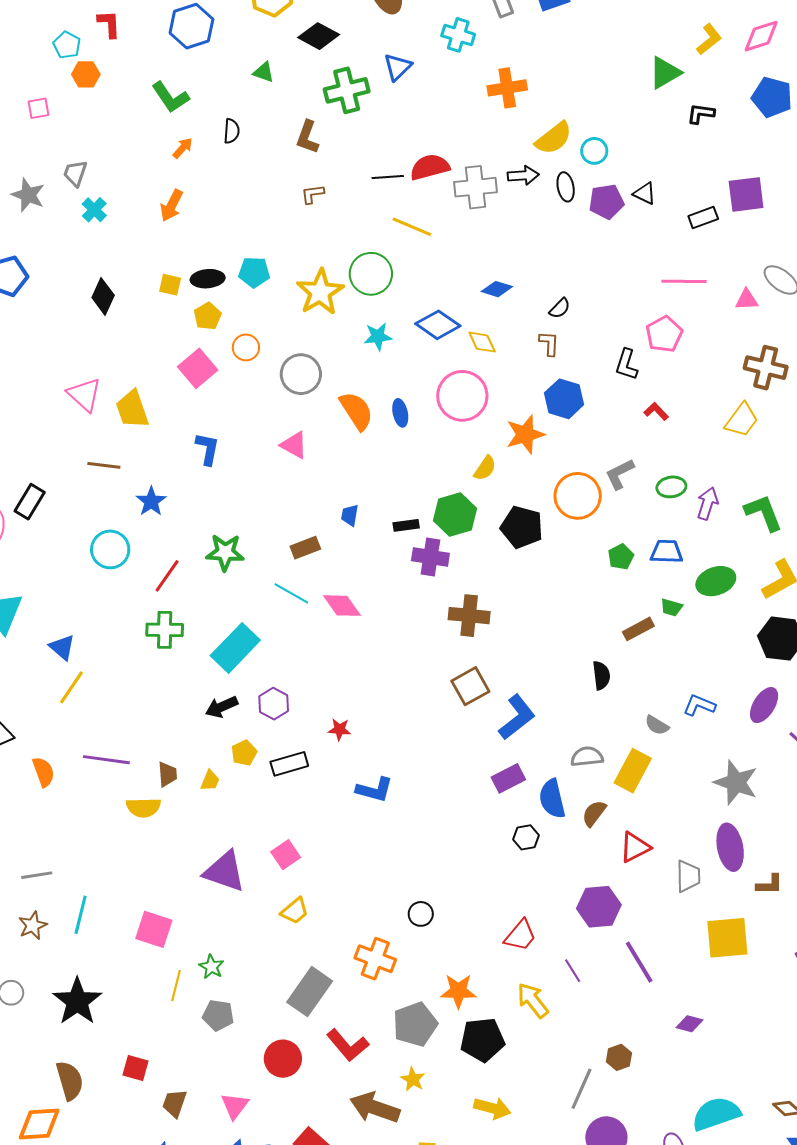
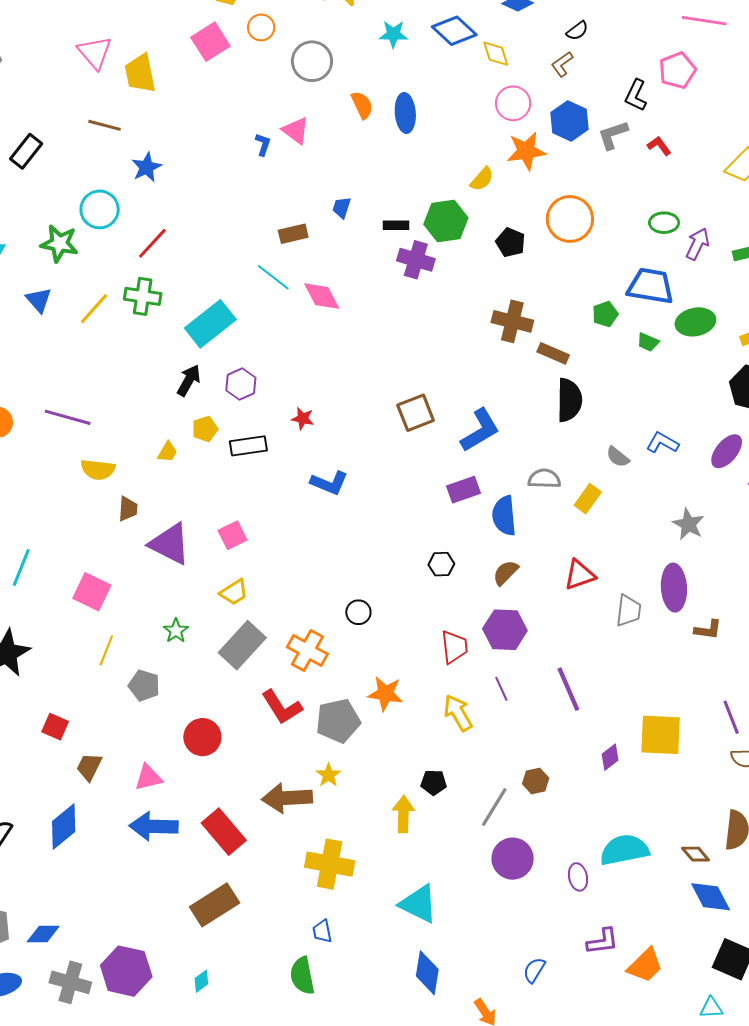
brown L-shape: (549, 343) -> (562, 64), turned -136
pink circle: (462, 396) -> (513, 103), moved, size x0.7
orange semicircle: (356, 411) -> (362, 105), size x0.7
blue ellipse: (400, 413) -> (405, 113), size x1.4
blue L-shape: (208, 449) -> (263, 144), moved, size x0.7
gray L-shape: (620, 474) -> (613, 135), moved
black pentagon: (522, 527) -> (510, 242), size x0.7
green star: (225, 552) -> (59, 243), moved
blue trapezoid: (667, 552) -> (651, 286), size x1.4
green pentagon: (621, 557) -> (605, 314), moved
brown cross: (469, 616) -> (512, 321), moved
brown rectangle: (638, 629) -> (553, 353), moved, turned 44
black semicircle: (601, 675) -> (569, 400), size x1.5
brown square: (470, 686) -> (416, 413), moved
yellow line: (72, 687) -> (94, 309), moved
black arrow: (221, 707) -> (189, 380), turned 136
yellow rectangle: (633, 771) -> (588, 499), size x0.7
brown trapezoid: (167, 774) -> (128, 509), moved
gray star: (736, 782) -> (688, 524), size x0.7
brown semicircle: (594, 813) -> (506, 573), moved
black hexagon: (526, 837) -> (441, 564), moved
purple hexagon: (599, 907) -> (505, 630), moved
red trapezoid: (520, 935) -> (454, 647), turned -54
yellow square: (727, 938) -> (661, 735), moved
green star: (211, 967) -> (176, 631), moved
gray rectangle: (310, 992) -> (242, 645), moved
purple diamond: (690, 1024) -> (610, 757), turned -60
black pentagon: (482, 1040) -> (434, 782), moved, size x0.6
red L-shape: (348, 1045) -> (282, 707), moved
pink triangle: (235, 1106) -> (148, 777), turned 32
brown arrow: (375, 1108) -> (287, 798), turned -30
yellow arrow: (492, 1108) -> (403, 814), turned -111

